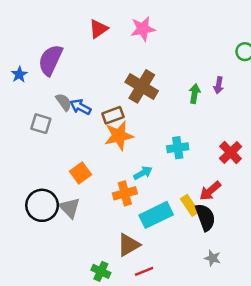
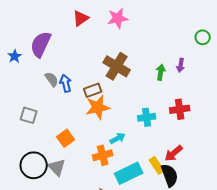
blue arrow: (80, 107) -> (66, 83), turned 48
gray square: (41, 124) -> (29, 115), moved
red cross: (231, 152) -> (180, 109), moved, turned 36

